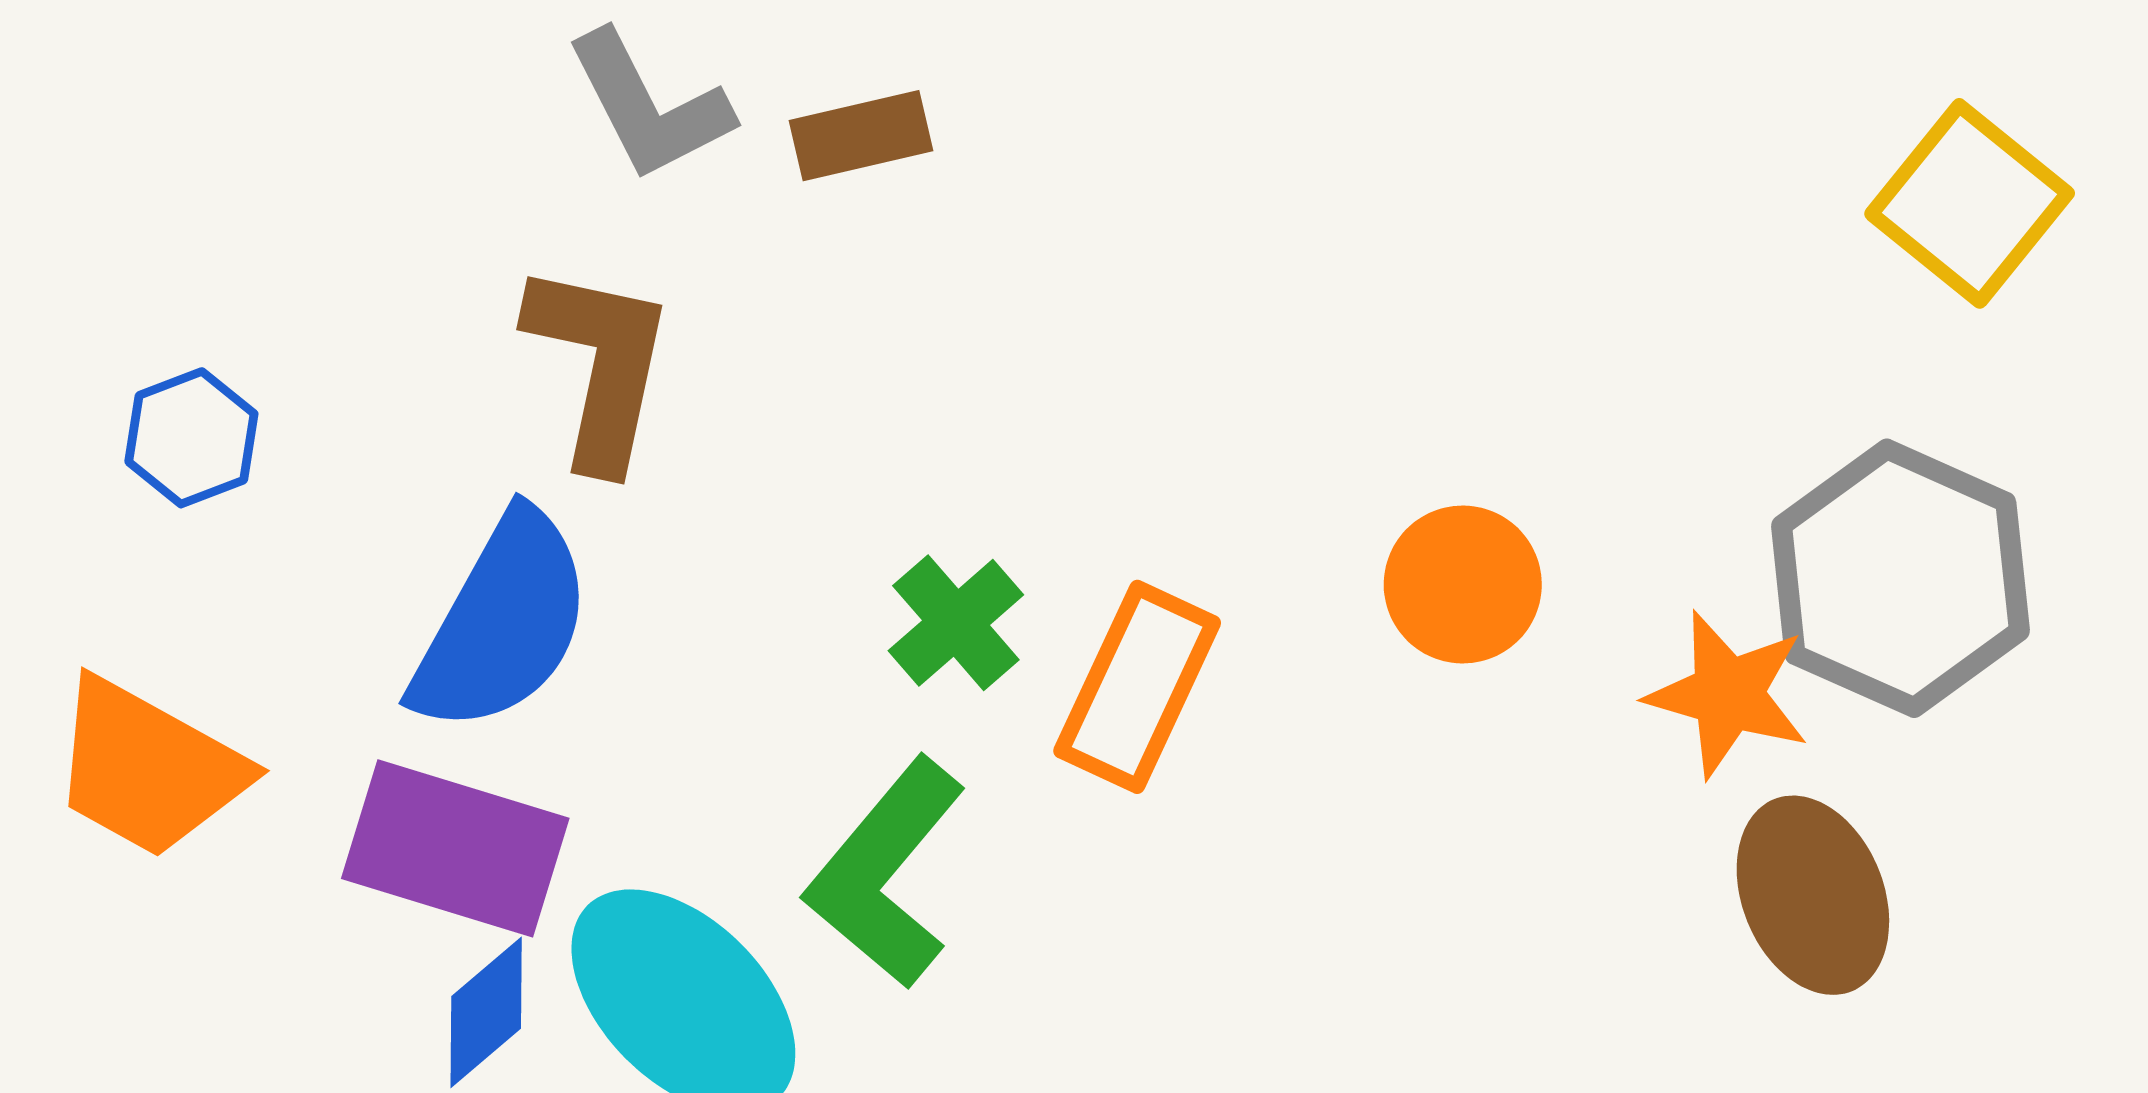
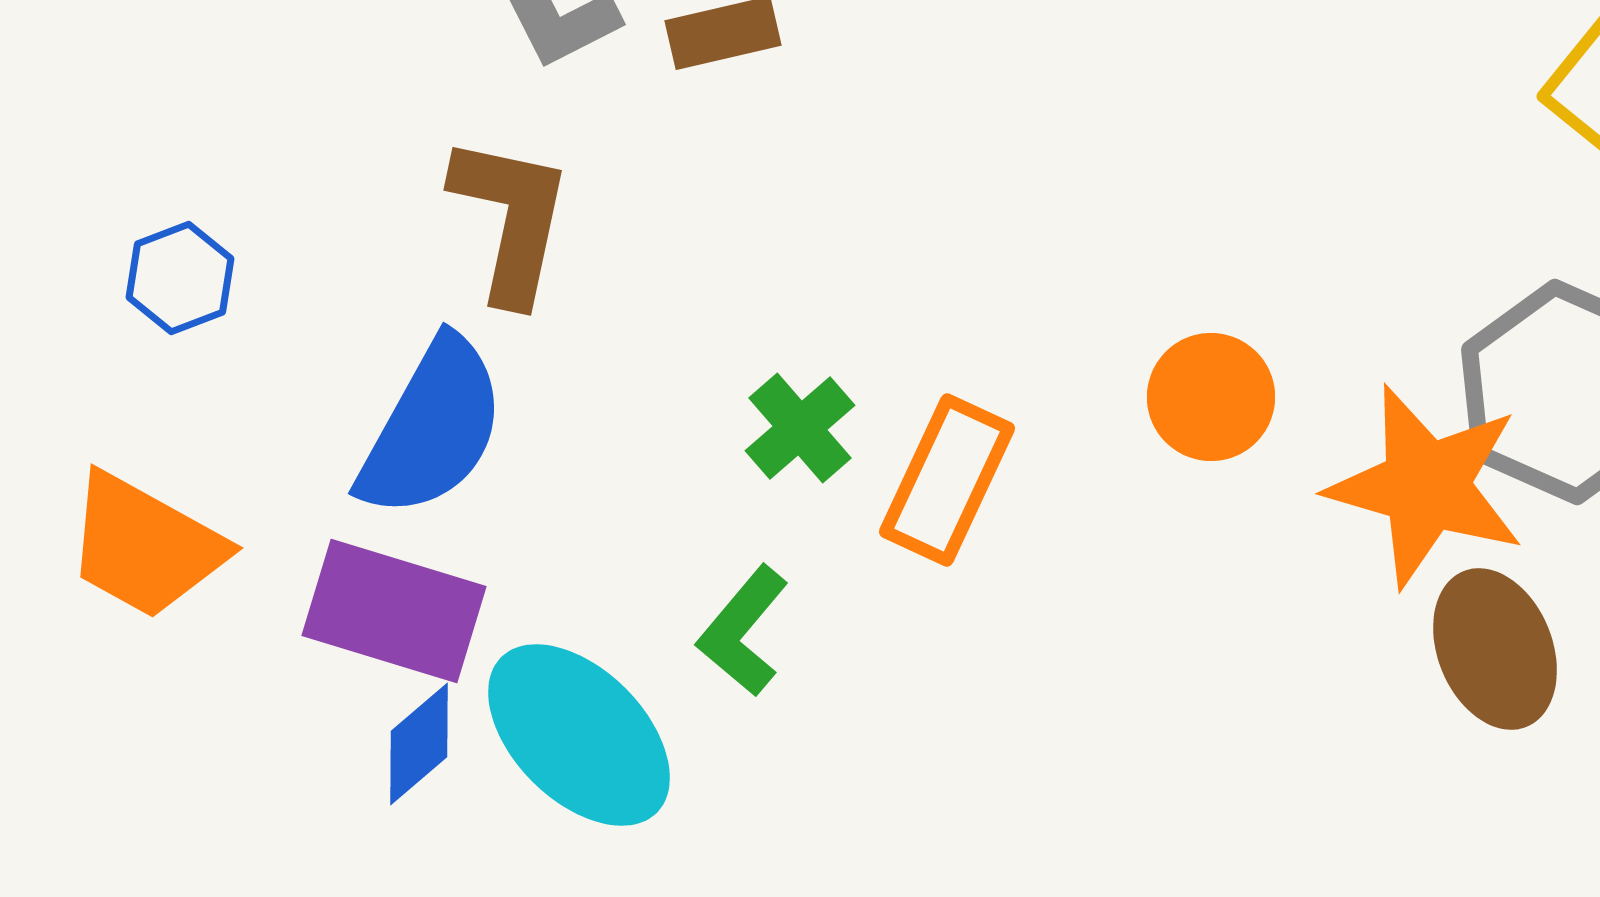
orange star: (1728, 694) -> (1426, 486), size x1.5
green L-shape: (886, 873) -> (743, 631), size x0.7

